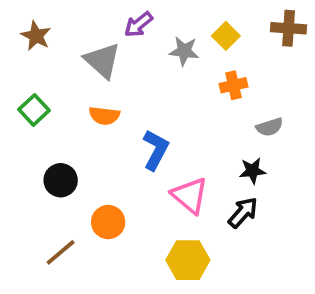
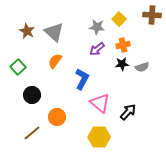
purple arrow: (139, 24) -> (97, 49), moved
brown star: (36, 36) -> (27, 31), moved
green square: (34, 110) -> (18, 67), moved
orange semicircle: (104, 116) -> (55, 61), turned 119
black star: (252, 171) -> (122, 64), moved

